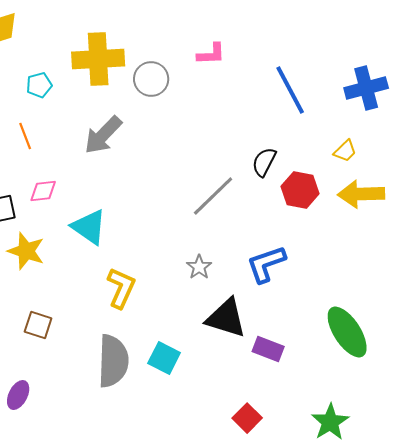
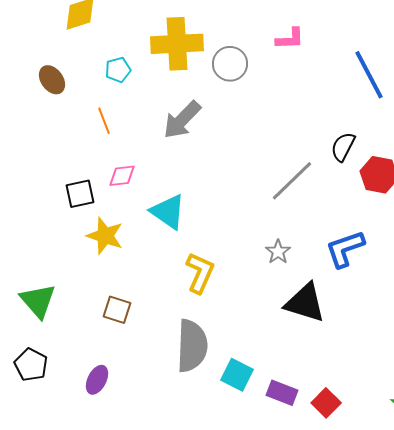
purple rectangle: (268, 349) -> (282, 393), moved
cyan square: (164, 358) -> (237, 375), moved

